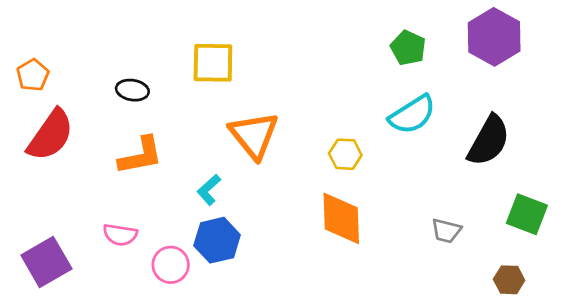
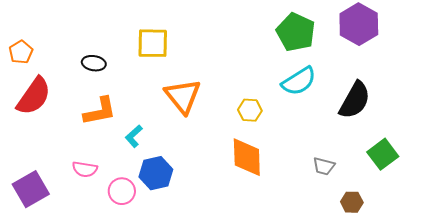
green pentagon: (408, 48) -> (296, 32), size x1.5
cyan L-shape: (209, 190) -> (134, 136), moved
green square: (527, 214) -> (383, 154), turned 32
brown hexagon: (509, 280) -> (352, 202), moved

